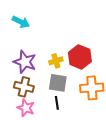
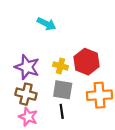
cyan arrow: (21, 22) -> (46, 24), moved
yellow cross: (56, 61) -> (61, 66), turned 32

